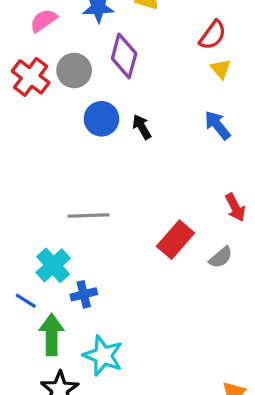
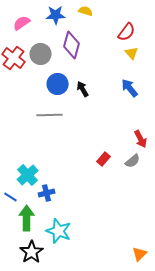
gray line: (89, 215) -> (50, 115), moved
red rectangle: (176, 240) -> (104, 159), size x0.6
gray semicircle: (221, 257) -> (133, 161), moved

